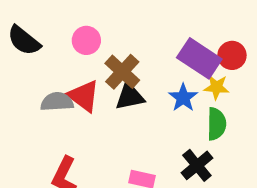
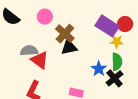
red triangle: (84, 96) -> (40, 60), moved
blue star: (183, 98) -> (99, 69), moved
black cross: (197, 165) -> (115, 78), moved

